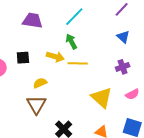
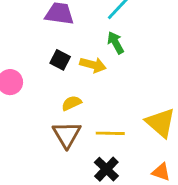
black square: (23, 58) -> (60, 60), moved, turned 32
yellow line: (78, 63) -> (110, 133), moved

